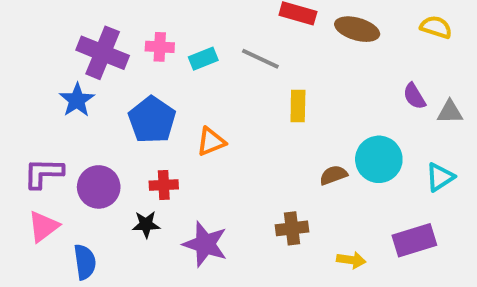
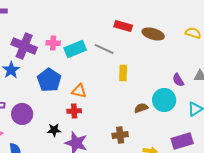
cyan rectangle: (203, 59) -> (75, 49), size x1.5
purple semicircle: (414, 96) -> (178, 80), moved
orange triangle: (211, 142) -> (79, 91), turned 35
red cross: (164, 185) -> (74, 111), moved
black star: (146, 224) -> (54, 130), moved

